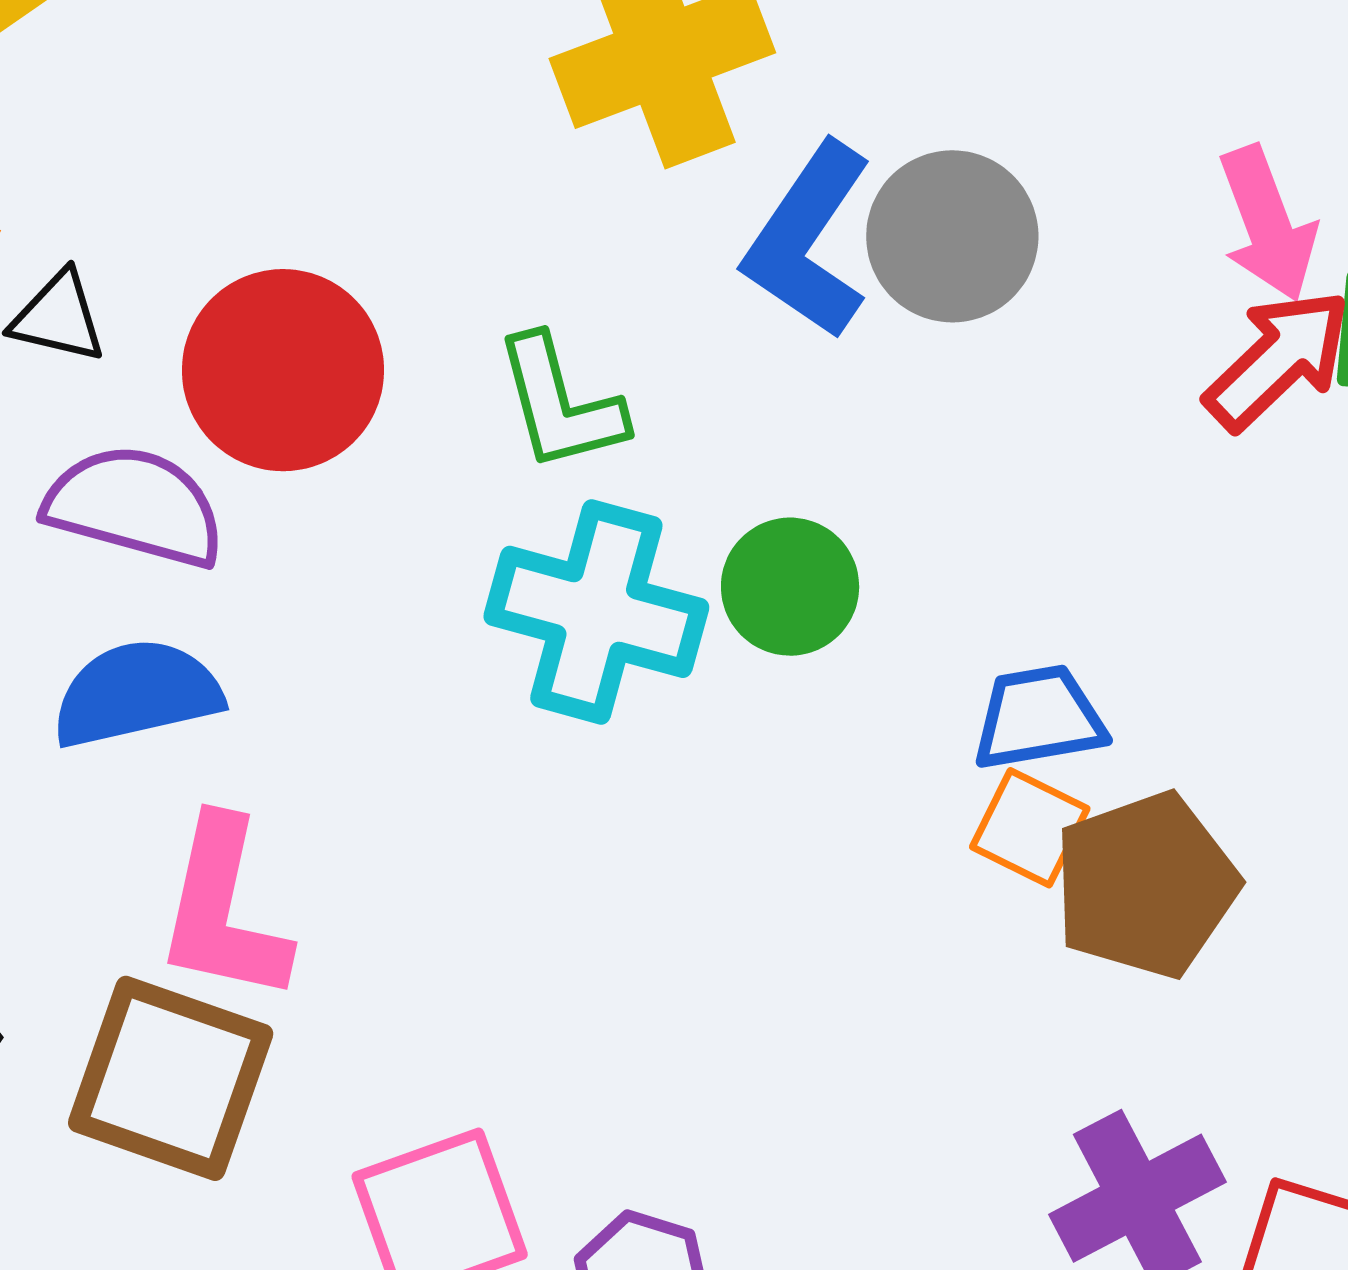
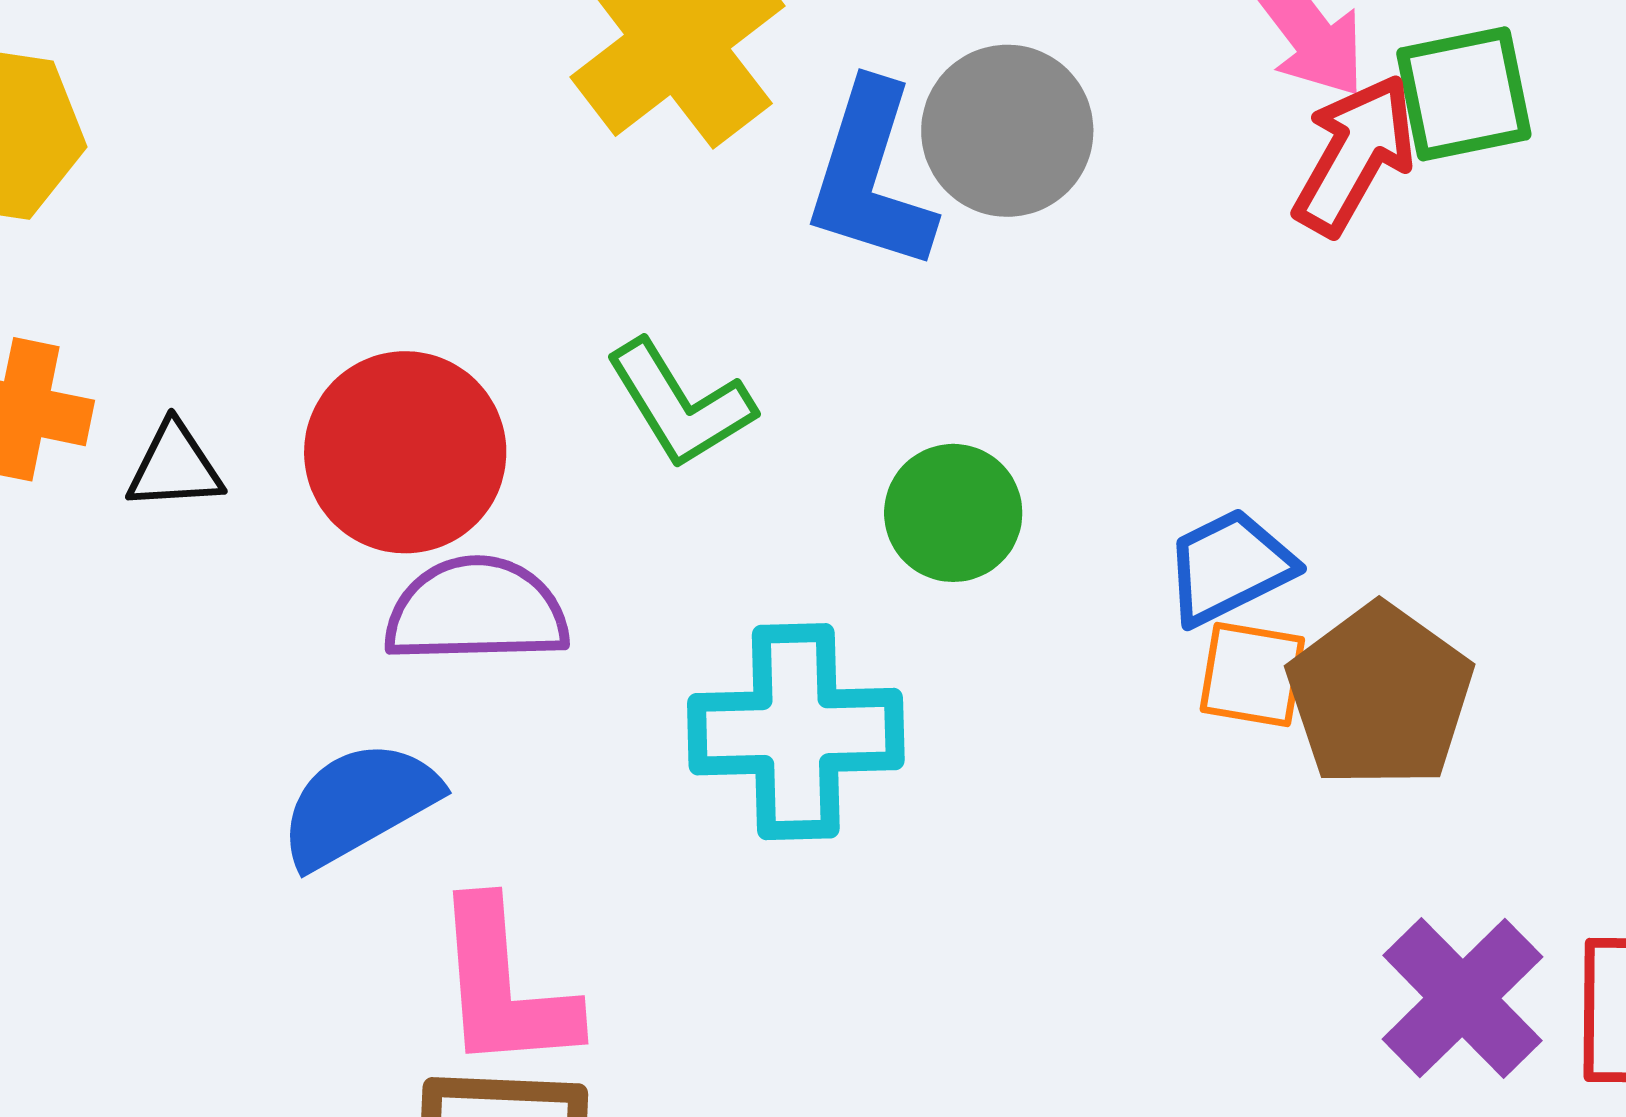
purple semicircle: (135, 506) -> (476, 610), moved
cyan cross: (596, 612) -> (796, 732), moved

